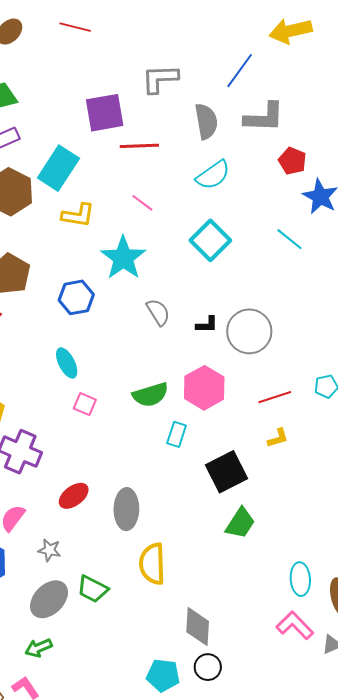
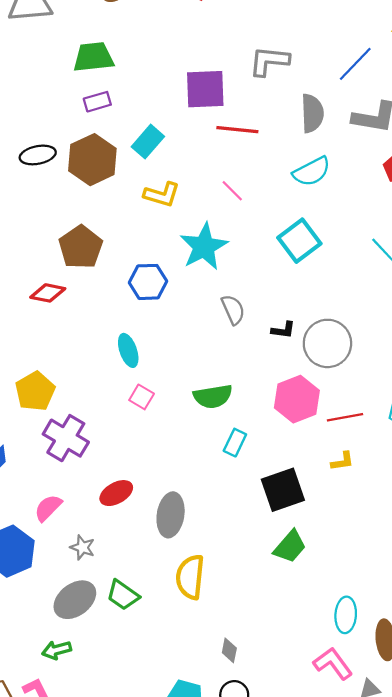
cyan rectangle: (58, 168) -> (148, 142), size x0.7
pink hexagon: (204, 388) -> (297, 399), moved
gray diamond: (198, 627) -> (229, 650), size x0.6

